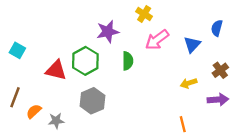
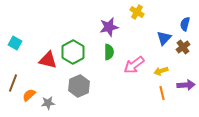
yellow cross: (144, 14) -> (137, 12), moved
purple star: (108, 32) -> (109, 27), moved
pink arrow: (157, 40) -> (134, 65), moved
brown cross: (220, 70) -> (183, 47), moved
orange line: (183, 124) -> (162, 93), moved

